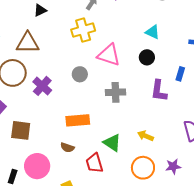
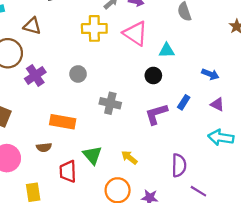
cyan triangle: (153, 32) -> (167, 50), turned -42
brown triangle: (28, 43) -> (32, 26), size x0.7
pink triangle: (109, 55) -> (135, 33), moved
purple L-shape: (159, 91) -> (156, 114), turned 50
brown semicircle: (67, 148) -> (44, 147), turned -40

